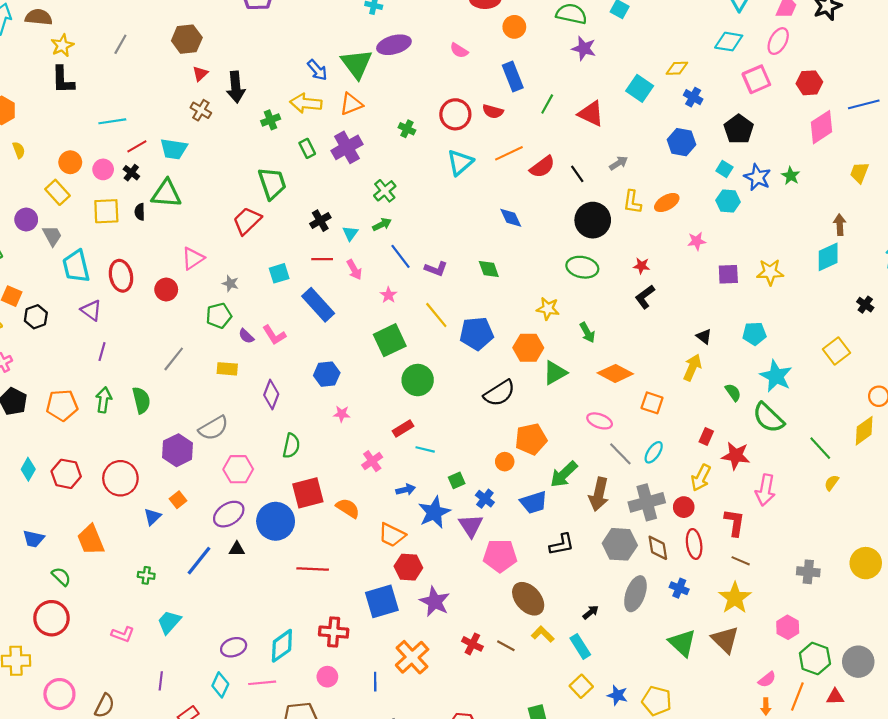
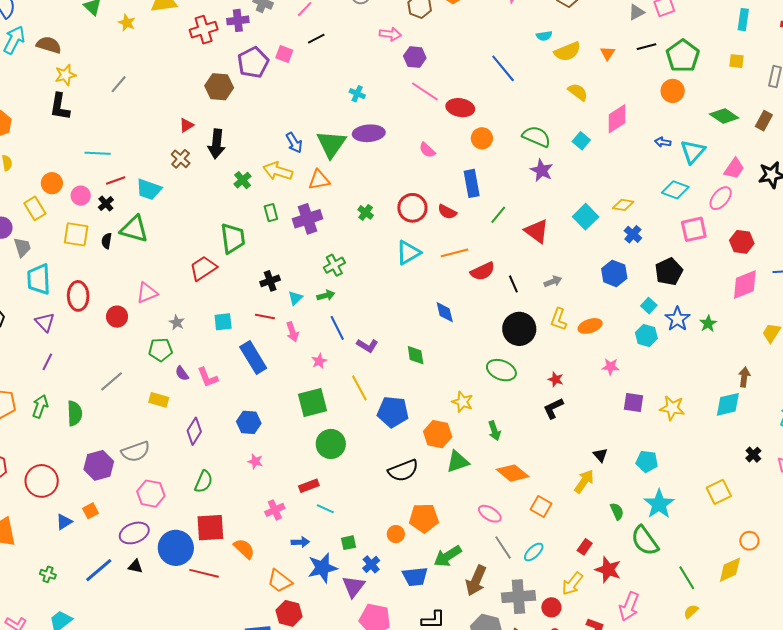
brown hexagon: (187, 39) -> (219, 87), moved
green cross: (271, 120) -> (243, 180), turned -30
red line: (313, 569) -> (204, 573), moved

